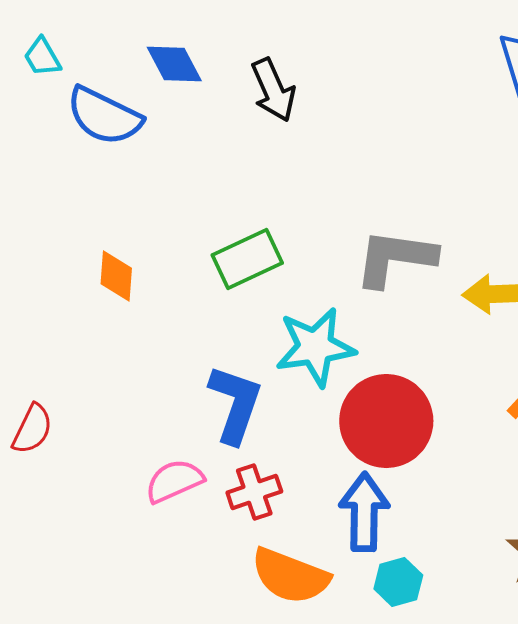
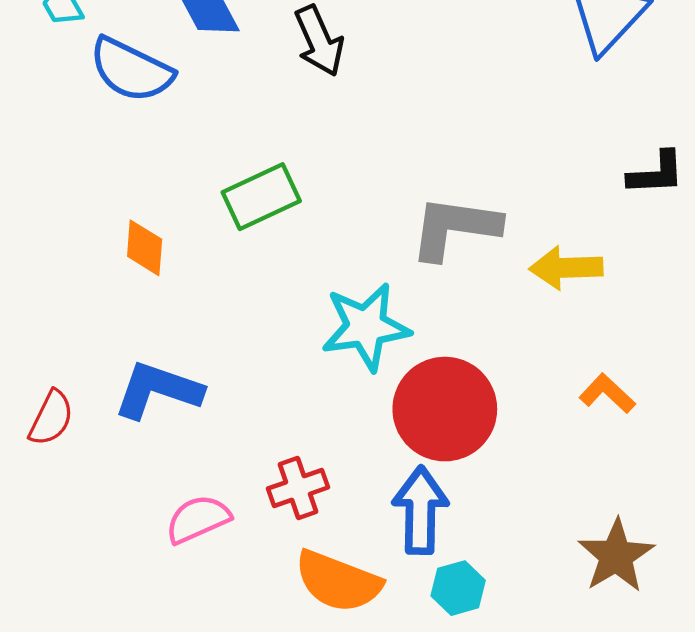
green rectangle: (247, 259) -> (261, 197), moved
blue L-shape: (235, 404) -> (158, 390), moved, turned -90
pink semicircle: (174, 481) -> (198, 519), moved

